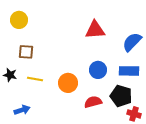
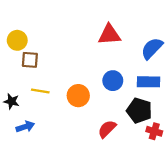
yellow circle: (19, 20) -> (17, 40), moved
black star: (10, 75) -> (11, 101), moved
red semicircle: (93, 102) -> (107, 129), moved, turned -30

